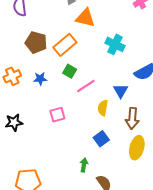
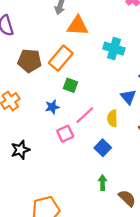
blue star: (40, 79) -> (52, 107), moved
pink line: (86, 86) -> (85, 115), moved
blue square: (101, 139) -> (103, 148), moved

